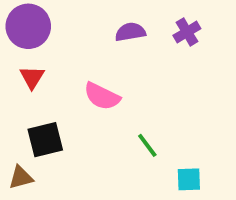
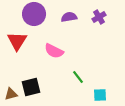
purple circle: (28, 26) -> (34, 14), moved
red triangle: (32, 77) -> (17, 41), size x1.5
black square: (45, 140) -> (31, 87), moved

